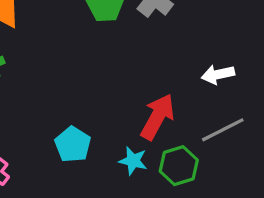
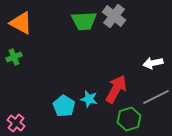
cyan star: (133, 161) -> (89, 99), moved

